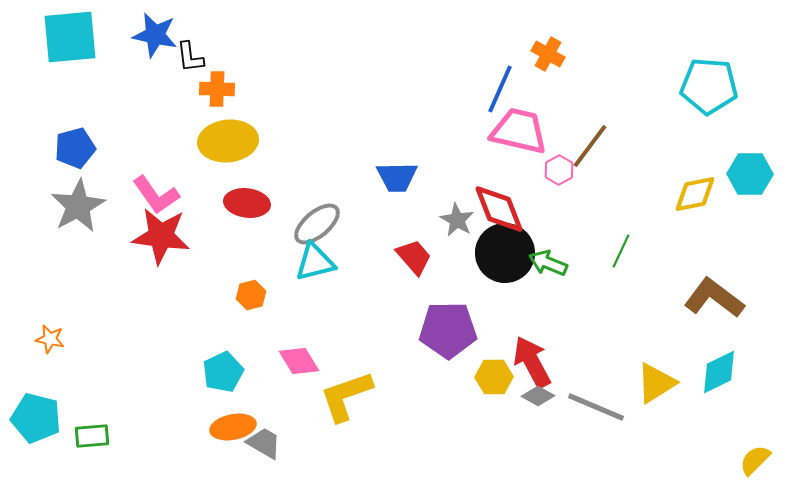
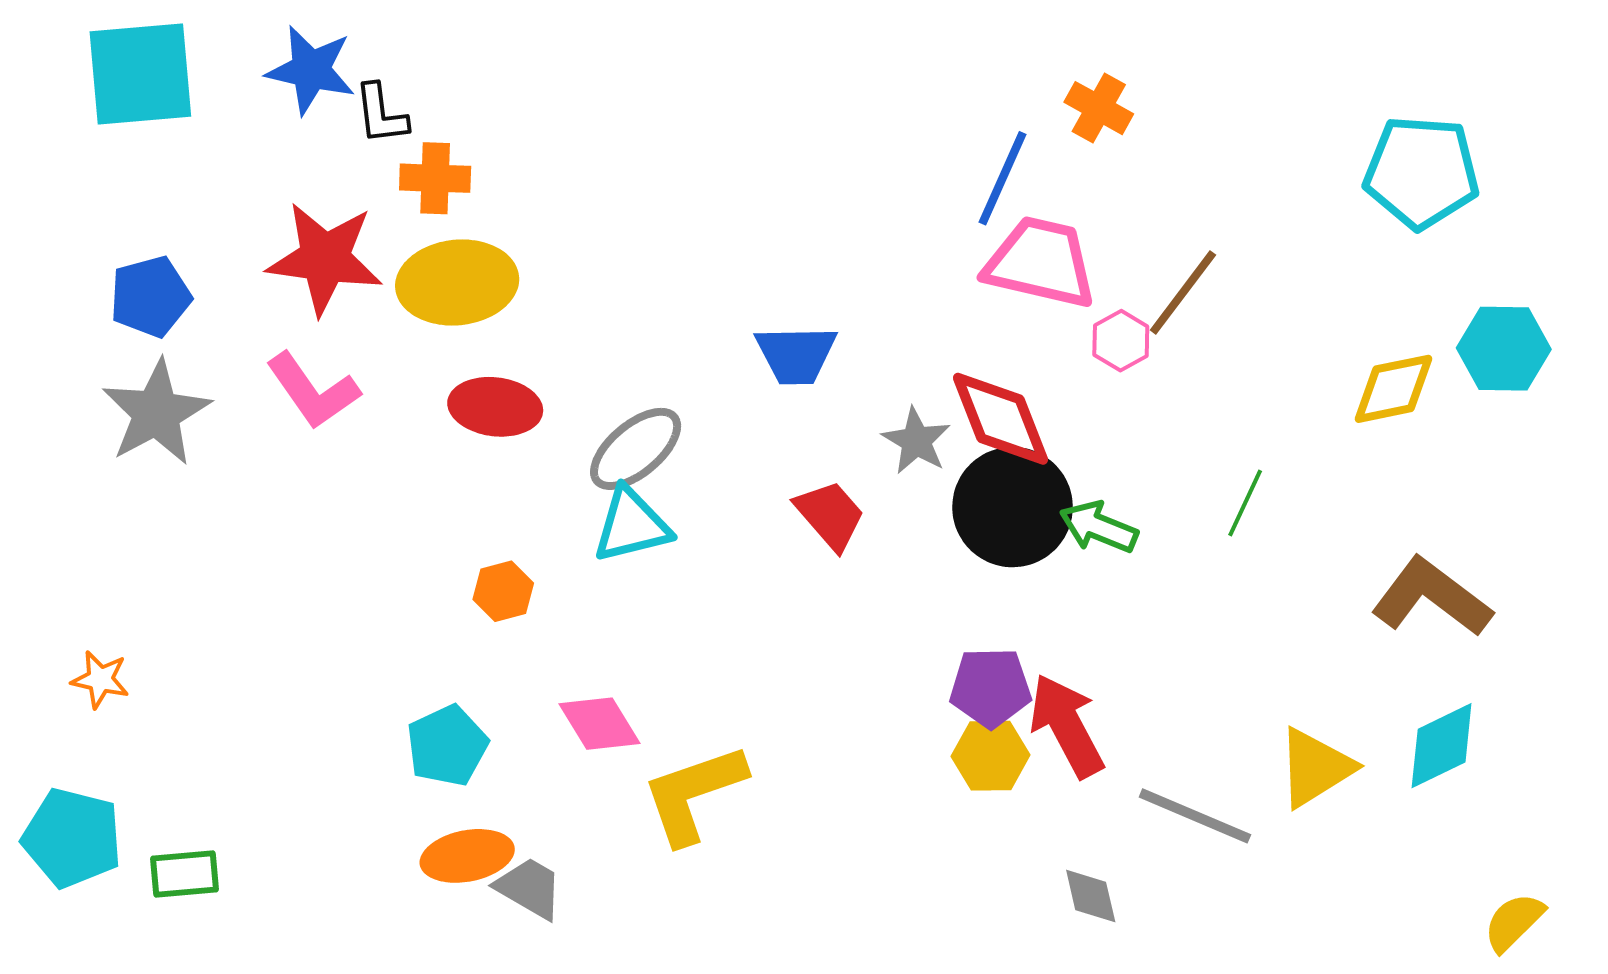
red star: (161, 236) -> (325, 258), moved
purple pentagon: (448, 330) -> (990, 688), moved, size x0.7
gray diamond: (538, 396) -> (1091, 896), moved, turned 48

